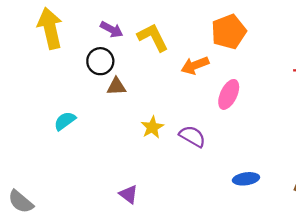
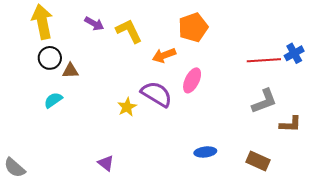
black circle: (100, 61) -> (50, 58), moved
brown triangle: (116, 86) -> (70, 71), moved
purple semicircle: (192, 136) -> (157, 94), moved, size x1.4

